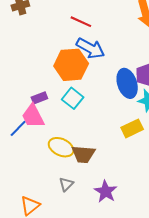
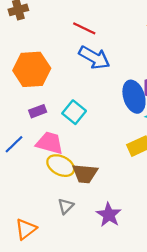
orange hexagon: (71, 65) -> (32, 69), moved
pink trapezoid: (33, 116) -> (50, 143), moved, turned 132

